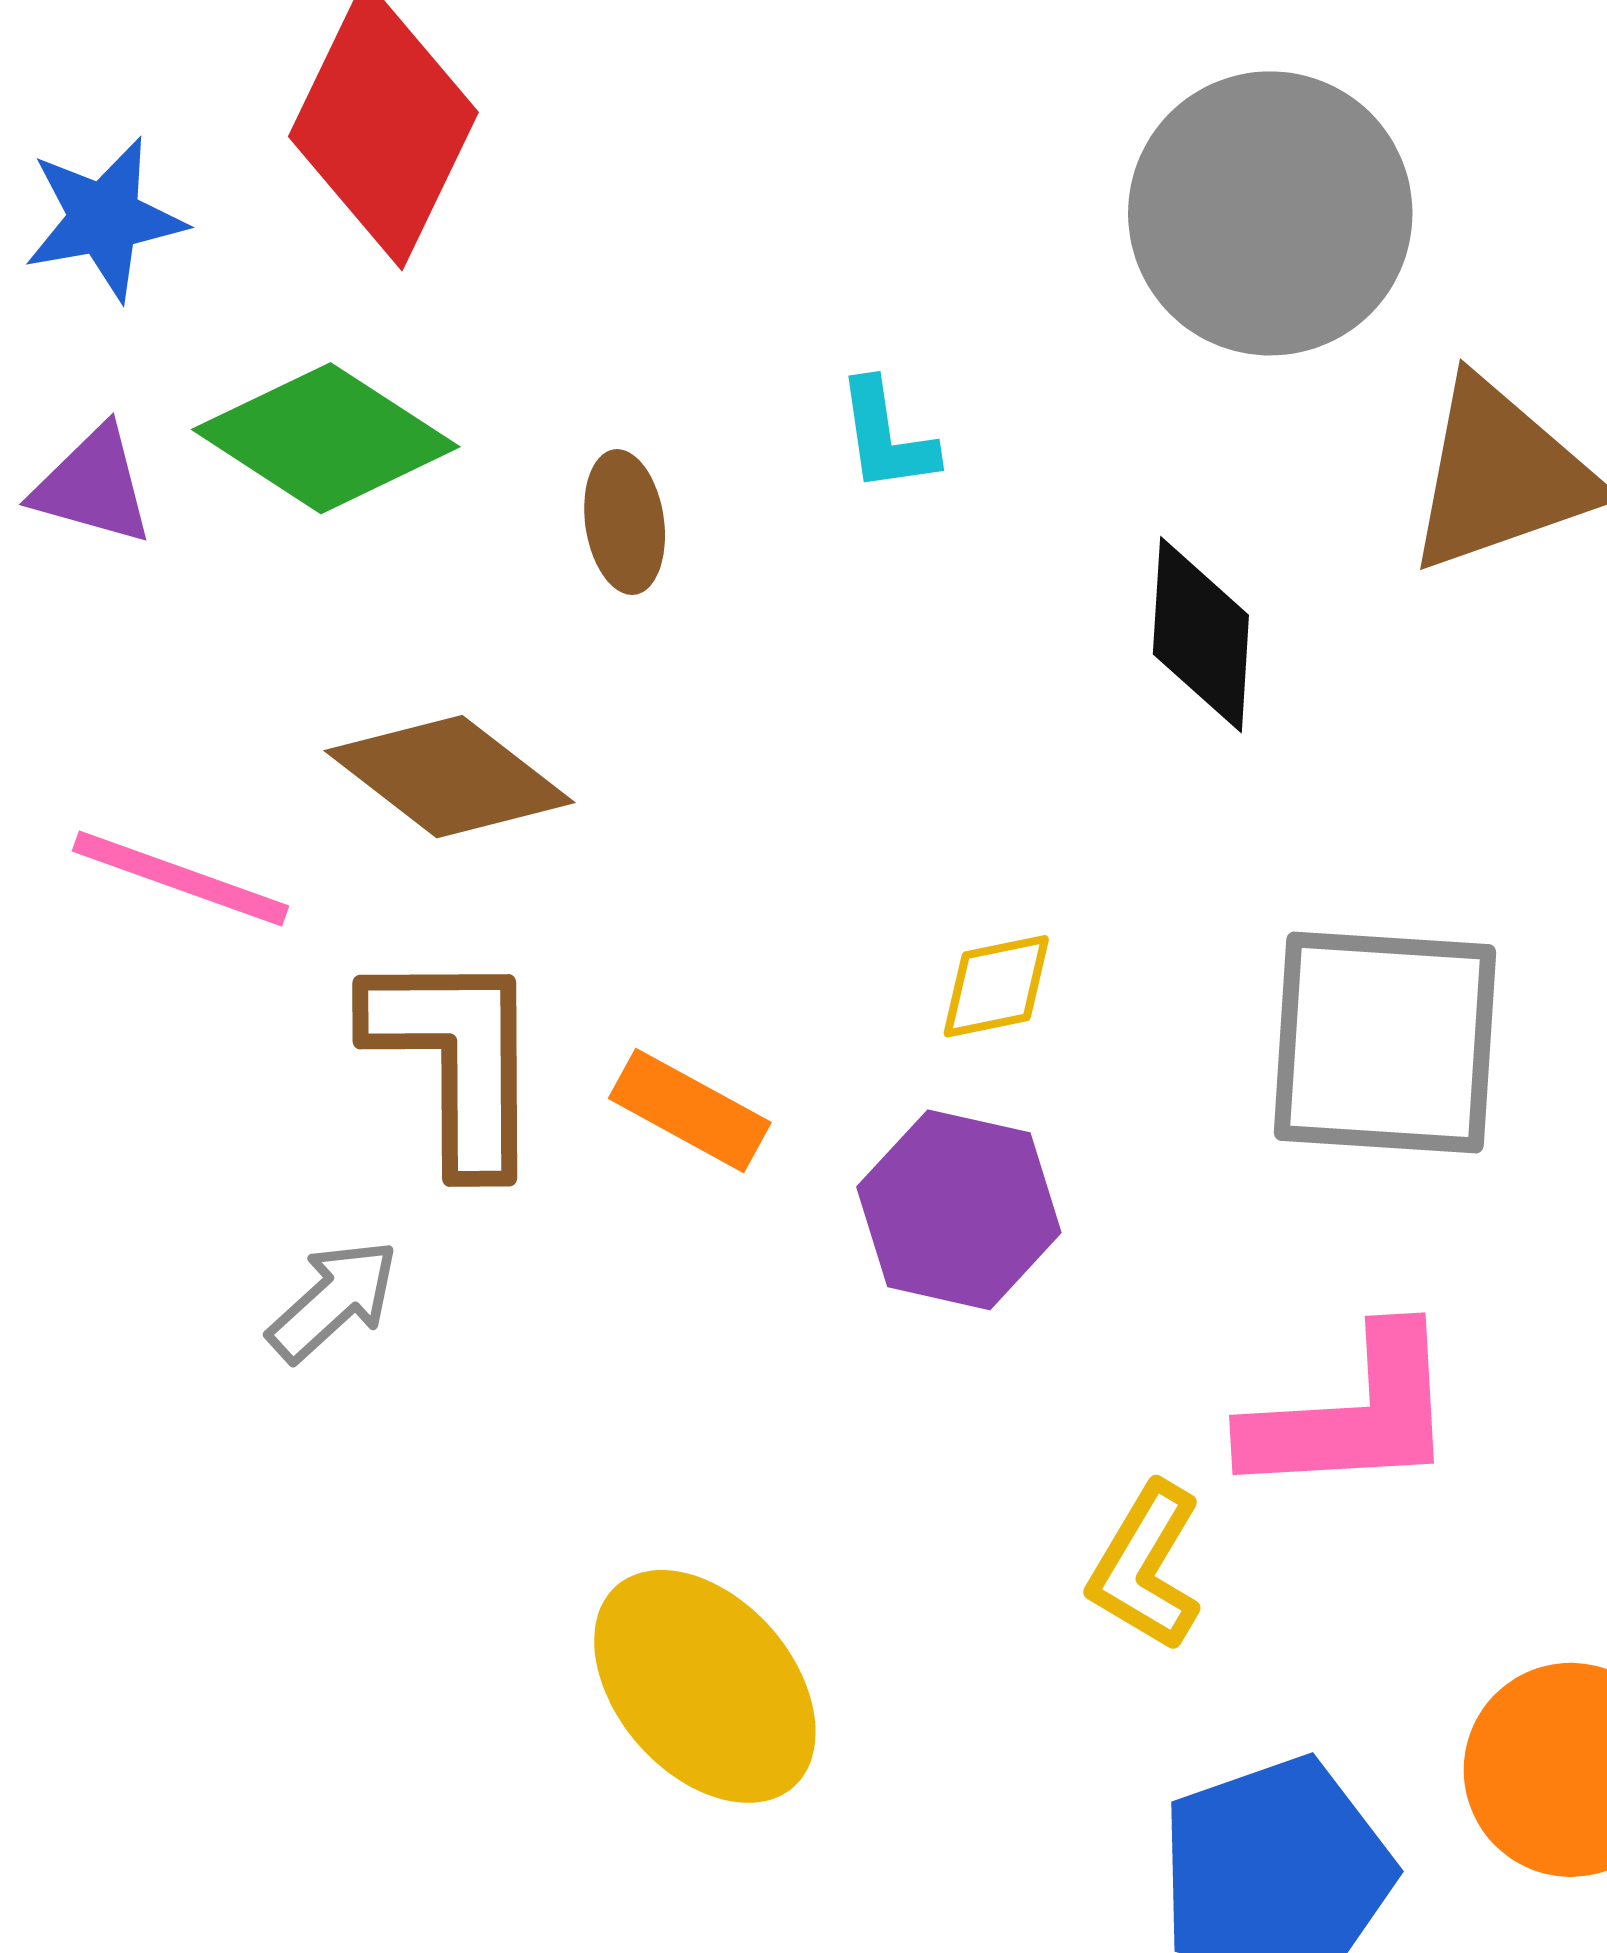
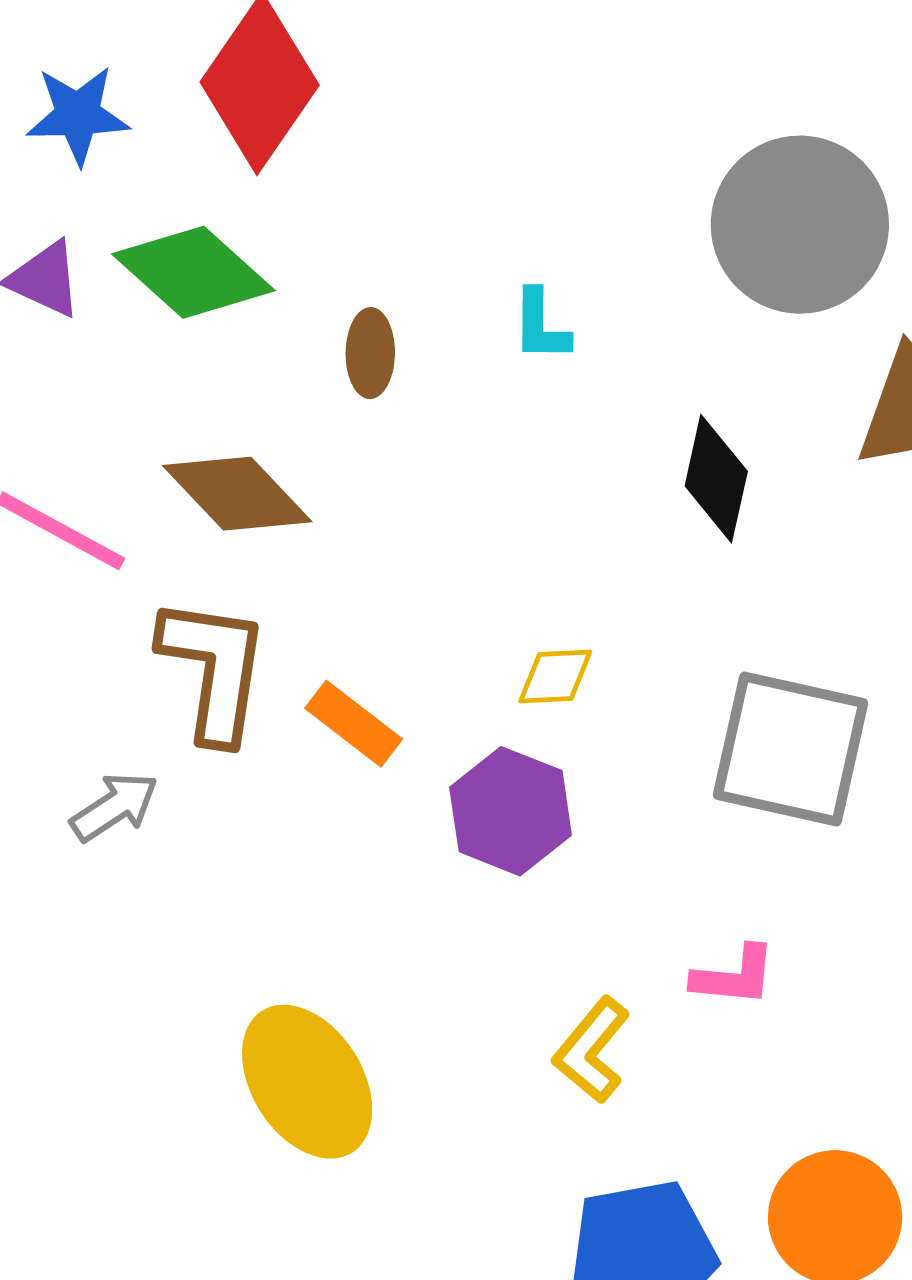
pink L-shape: (1352, 1414) -> (734, 976), size x0.6

